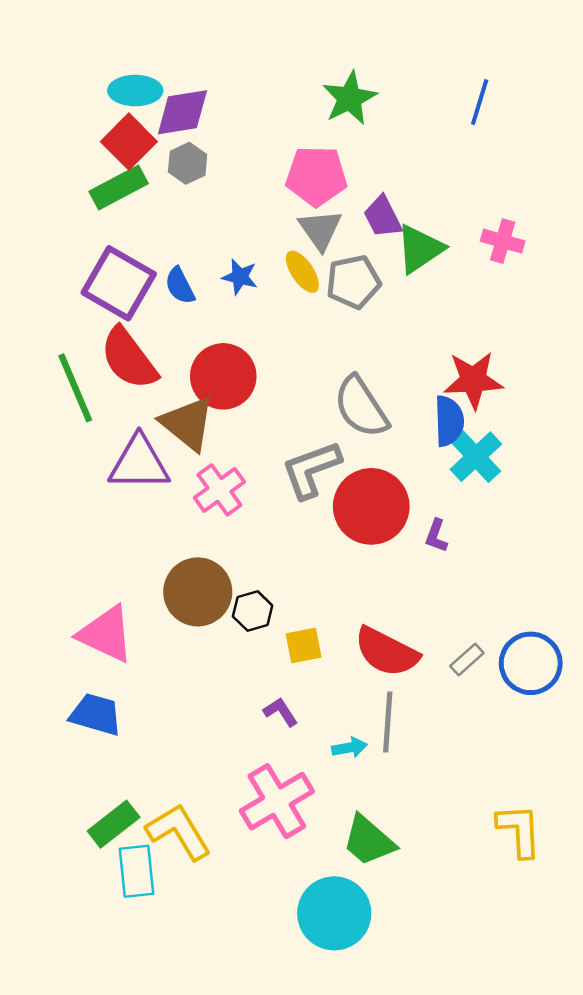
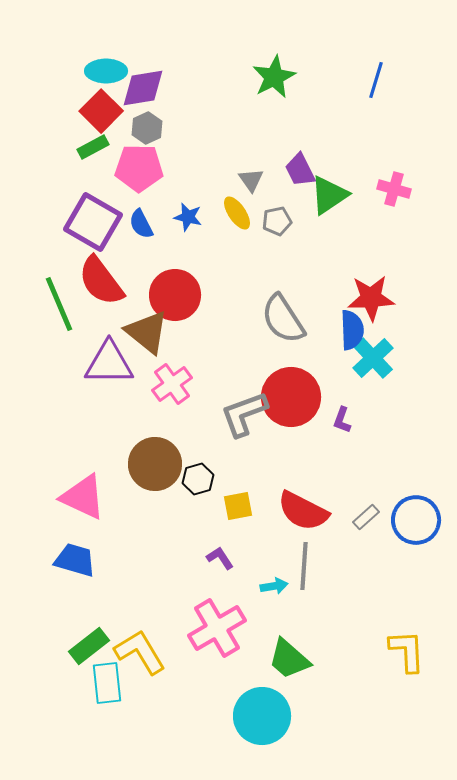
pink pentagon: (316, 176) -> (139, 168), moved
green rectangle: (119, 188) -> (93, 147), size x0.7
gray triangle: (320, 230) -> (251, 180), size x0.7
gray pentagon: (353, 282) -> (277, 221), size x0.7
gray L-shape: (311, 469) -> (244, 414), moved

